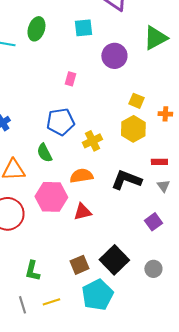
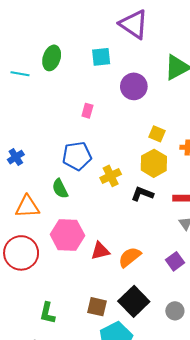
orange semicircle: (81, 176) -> (130, 257), moved, turned -30
black L-shape: (126, 180) -> (142, 194), moved, size x0.7
brown square: (79, 265) -> (97, 307), turned 36

